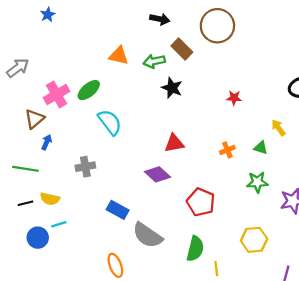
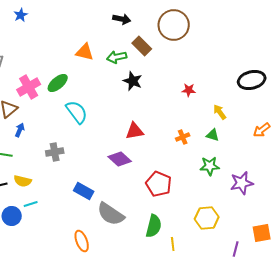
yellow arrow: (278, 128) -> (220, 112), moved

